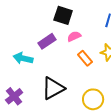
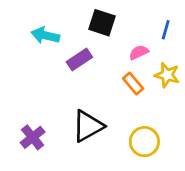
pink semicircle: (74, 36) -> (139, 52), moved
cyan arrow: (23, 58) -> (45, 35), moved

